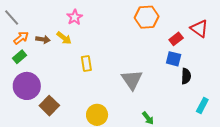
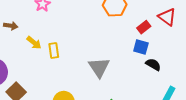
yellow arrow: (64, 38) -> (34, 43), moved
black semicircle: (186, 76) -> (153, 65), turned -63

